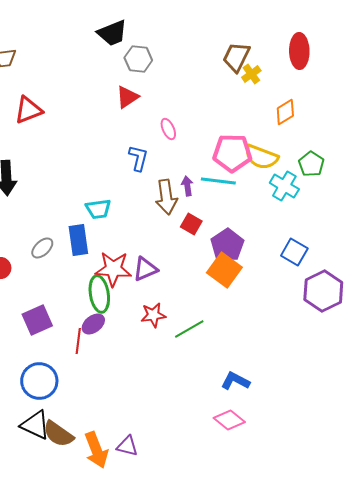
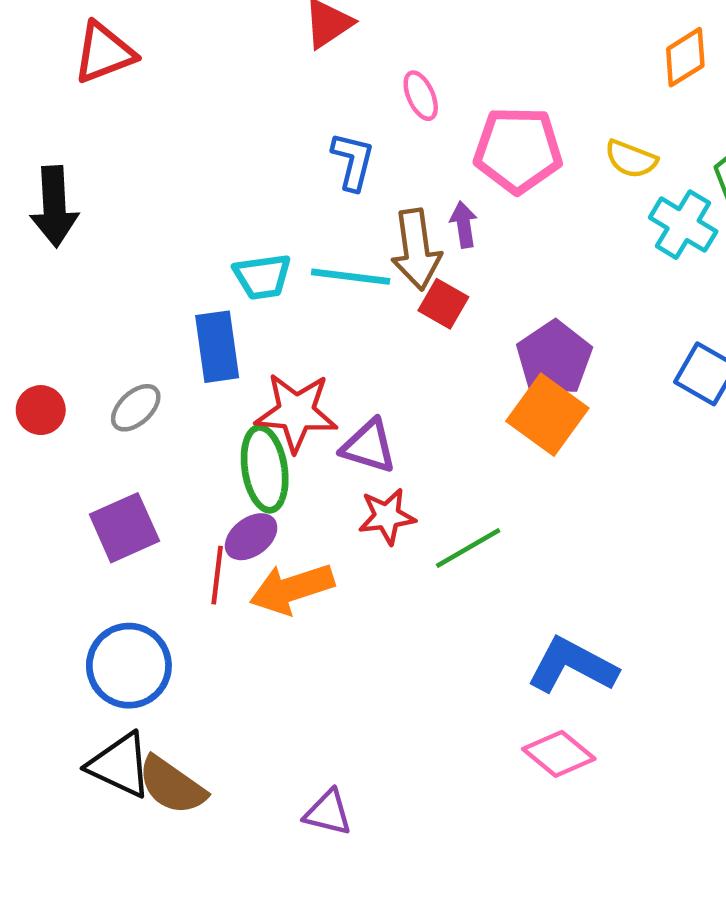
pink pentagon: (232, 153) -> (518, 150), moved
yellow semicircle: (261, 157) -> (631, 159), size x0.7
cyan line: (218, 181) -> (351, 277), moved
red square: (191, 224) -> (443, 304), moved
gray ellipse: (42, 248) -> (136, 408), moved
purple triangle: (145, 269) -> (369, 446), moved, turned 40
blue L-shape: (235, 381) -> (572, 666), size x1.4
orange arrow: (96, 450) -> (292, 589), moved, turned 93

